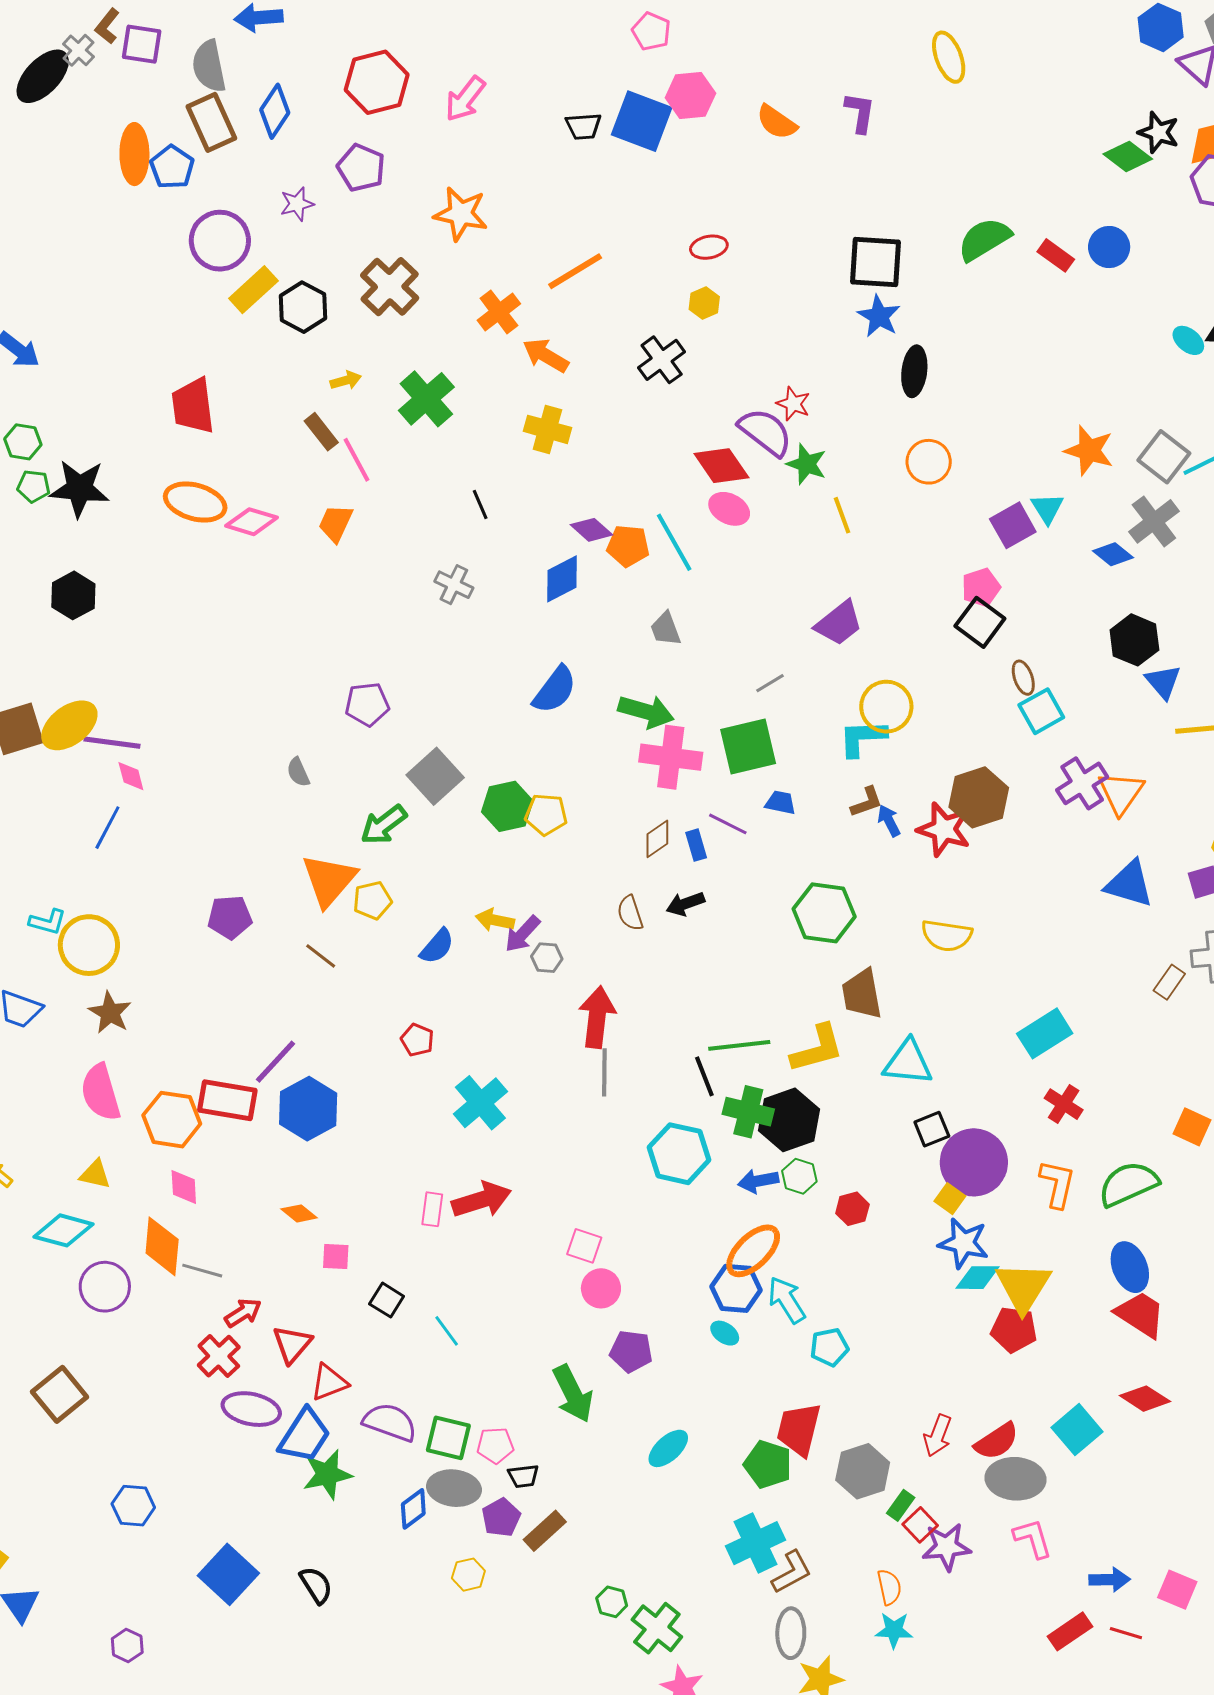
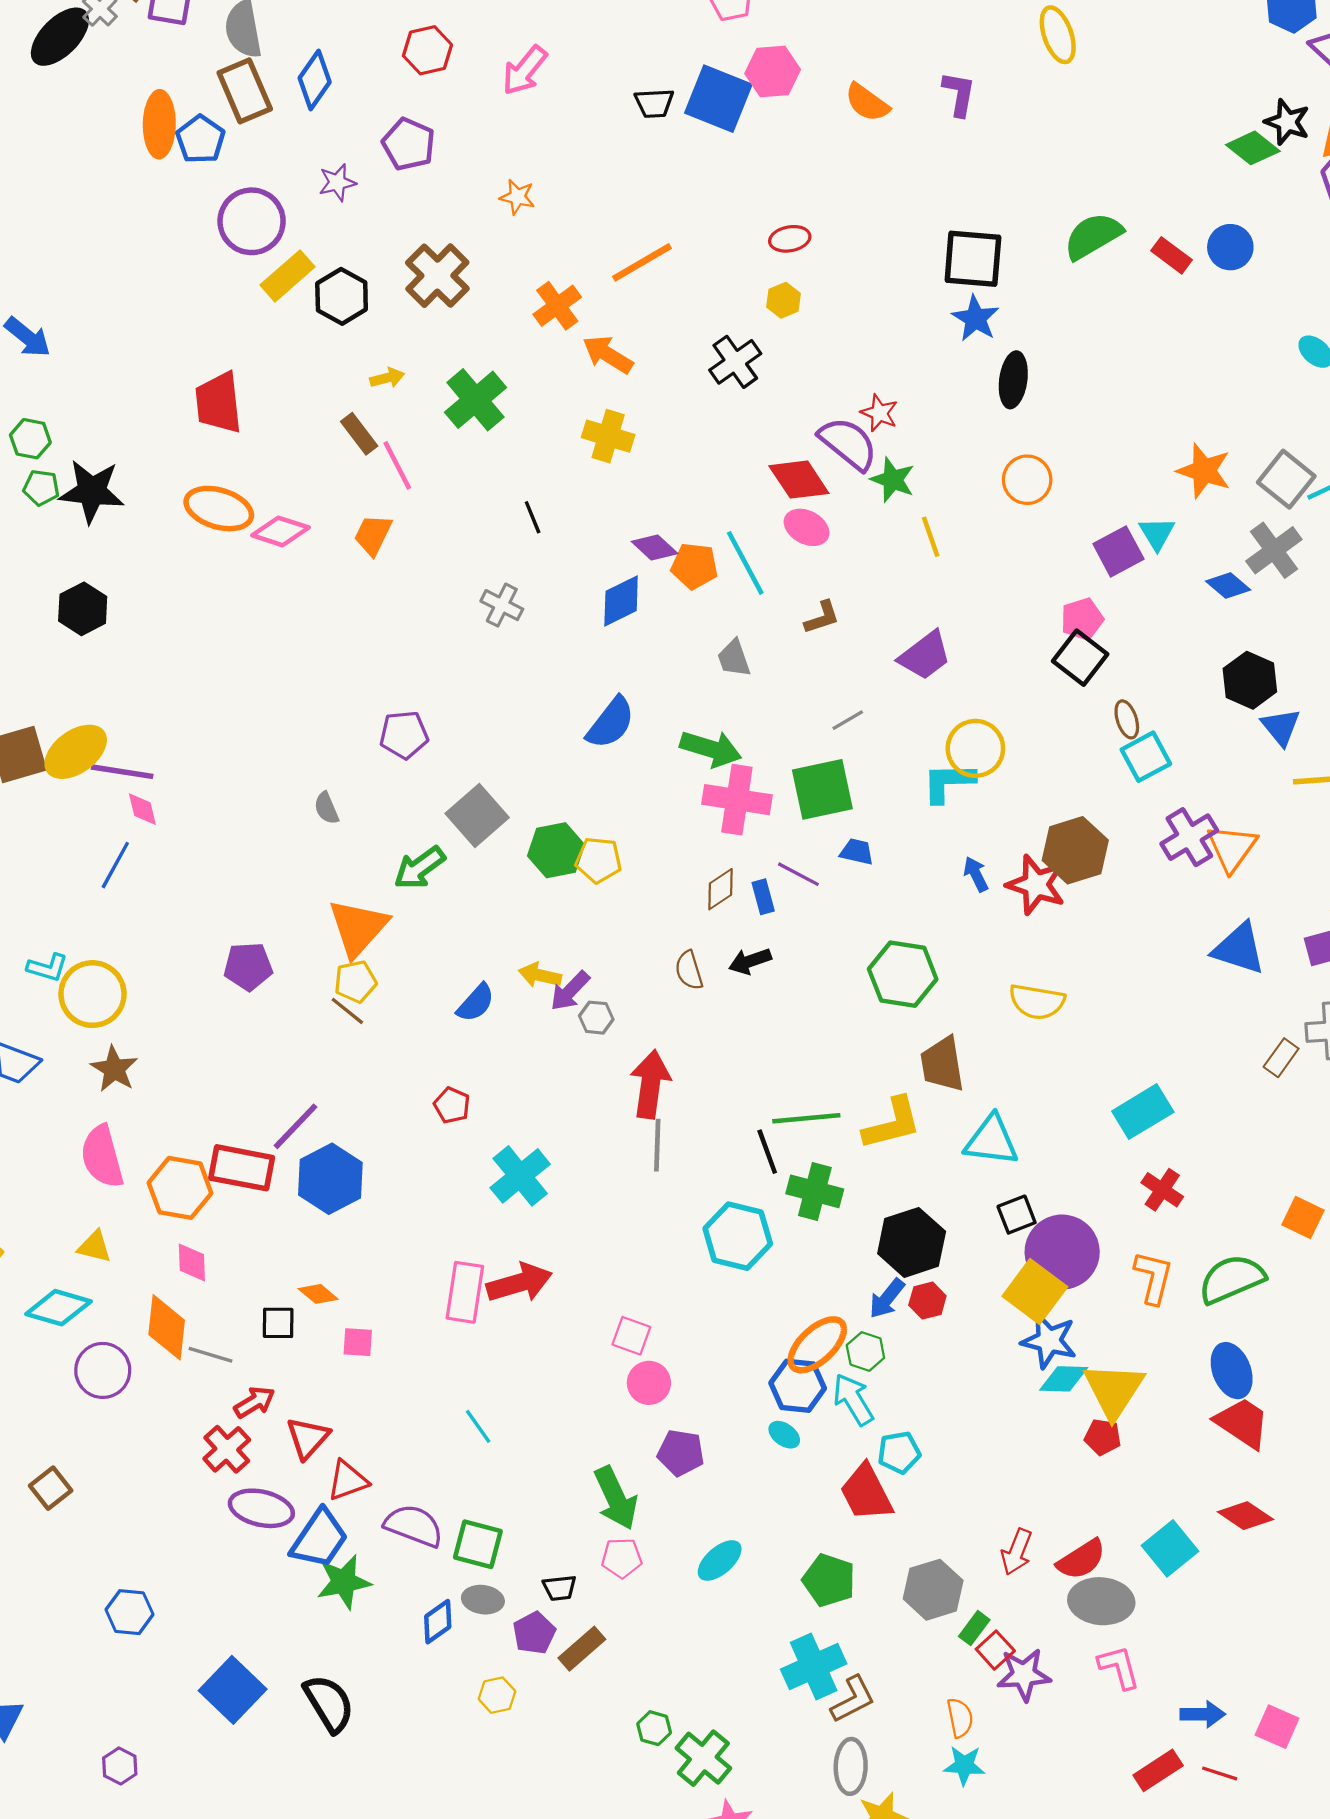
red hexagon: (377, 82) -> (427, 50), size x0.7
orange star: (461, 214) -> (517, 197), size x0.6
brown L-shape: (867, 802) -> (822, 617), moved
yellow pentagon: (372, 900) -> (355, 982), moved
black hexagon: (789, 1120) -> (912, 1242), moved
green hexagon: (799, 1176) -> (865, 1352), moved
blue arrow: (758, 1181) -> (887, 1299), moved, turned -42
yellow square: (950, 1199) -> (1035, 1291), size x1.8
pink rectangle: (432, 1209) -> (465, 1292), size x1.6
black square: (387, 1300) -> (278, 1323), moved, turned -32
red pentagon: (1014, 1330) -> (1103, 1437), size x0.7
brown square: (60, 1394) -> (51, 1488), size x0.7
red trapezoid: (799, 1429) -> (866, 1493), moved, turned -42
pink pentagon: (495, 1445) -> (622, 1558), moved
gray ellipse: (454, 1488) -> (483, 1600), size x0.7
black semicircle: (316, 1585) -> (329, 1703), size x1.4

